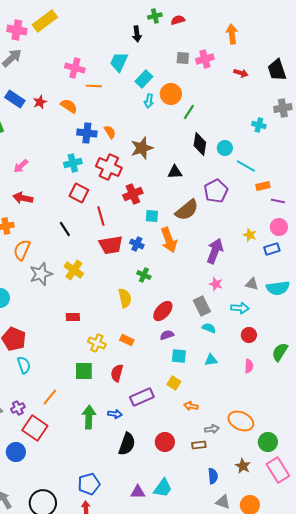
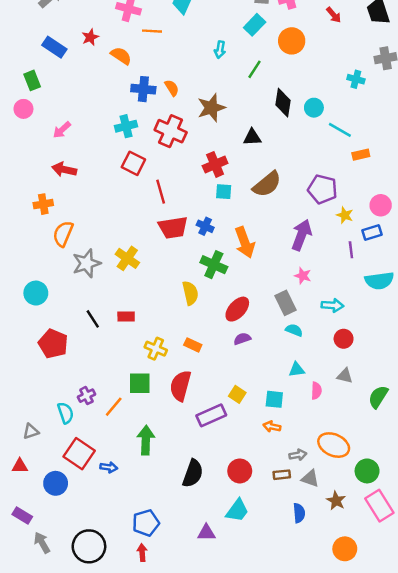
red arrow: (241, 73) -> (334, 15), turned 32
cyan rectangle: (144, 79) -> (255, 25), moved
orange circle: (171, 94) -> (292, 41), moved
red star: (40, 102) -> (90, 37), moved
green line: (189, 112) -> (255, 69), moved
purple pentagon: (216, 191) -> (323, 189), moved, turned -30
red cross: (133, 194) -> (215, 164), moved
purple line: (278, 201) -> (351, 250), moved, turned 72
black line: (65, 229) -> (93, 319), moved
orange arrow: (169, 240) -> (245, 242), moved
green cross: (144, 275) -> (214, 265), size x1.5
gray triangle: (252, 284) -> (345, 376), moved
green semicircle: (280, 352) -> (378, 397), moved
cyan square: (179, 356) -> (274, 399), moved
cyan semicircle: (24, 365) -> (65, 413), moved
pink semicircle: (249, 366) -> (316, 391), moved
red semicircle: (117, 373) -> (180, 386), size x1.4
yellow square: (174, 383) -> (237, 394), moved
orange line: (50, 397) -> (114, 407), moved
purple cross: (18, 408) -> (87, 396), moved
blue arrow: (115, 414) -> (109, 467), moved
cyan trapezoid: (163, 488) -> (237, 511), moved
gray triangle: (223, 502) -> (310, 478), moved

